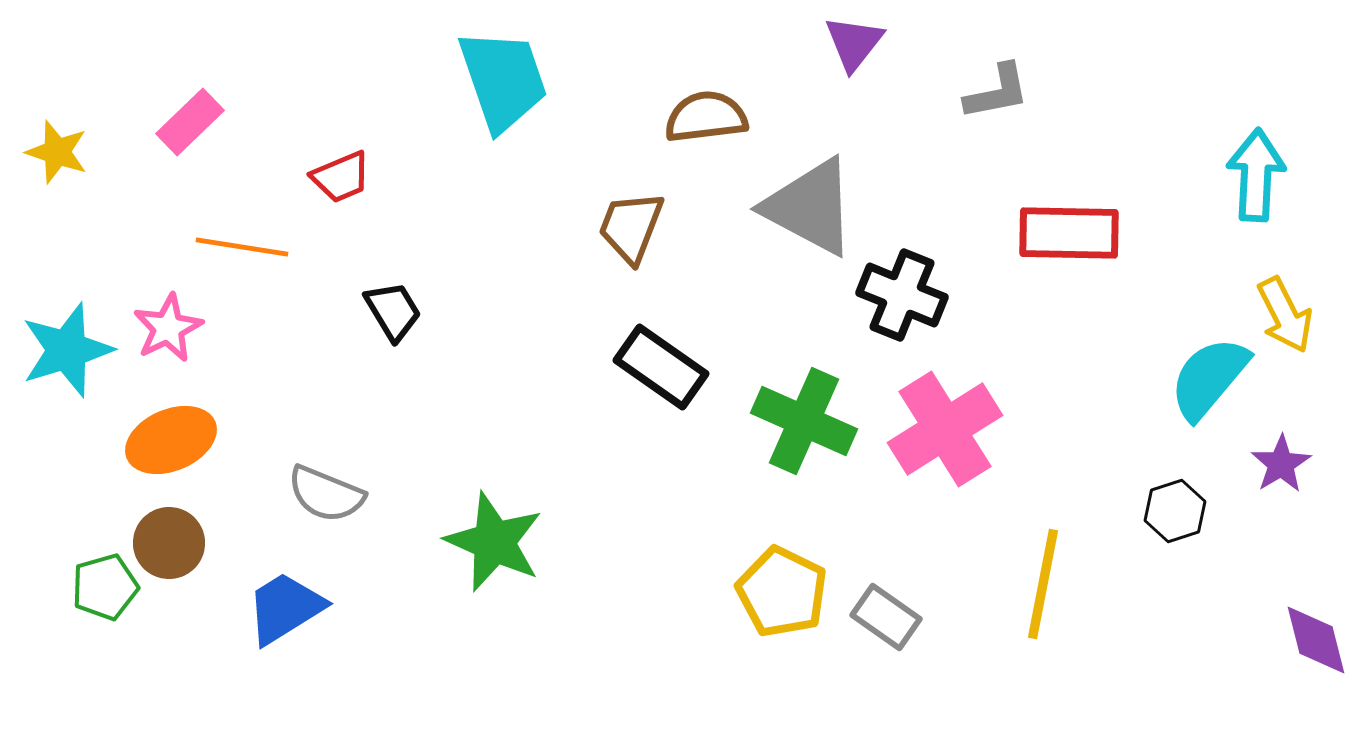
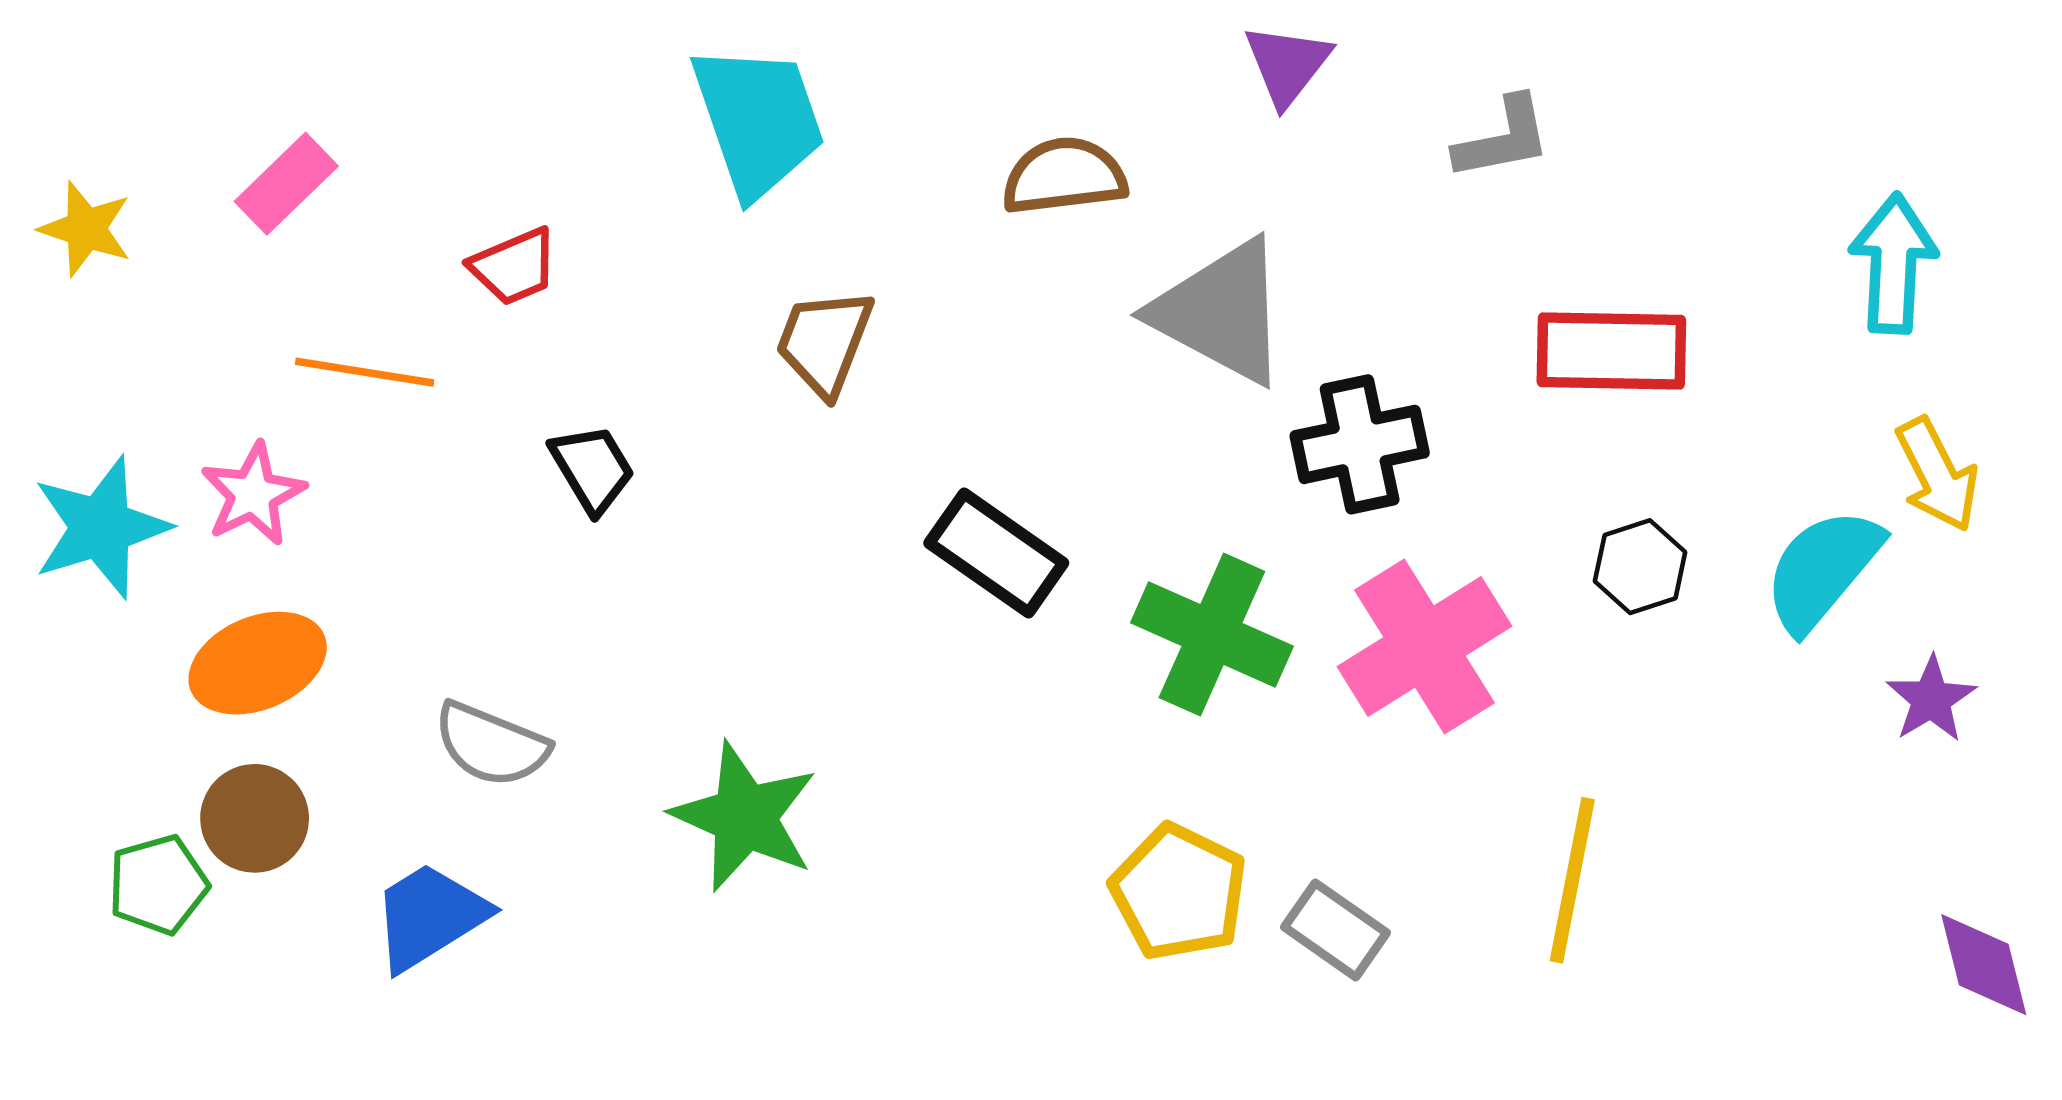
brown trapezoid: (631, 227) -> (824, 342), moved
black cross: (902, 295) -> (1360, 444), turned -34
black hexagon: (1175, 511) -> (1640, 567), moved

